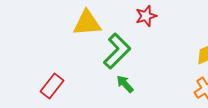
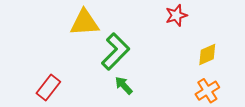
red star: (146, 16) -> (176, 15), moved

